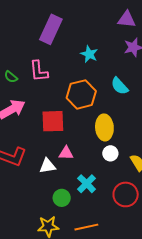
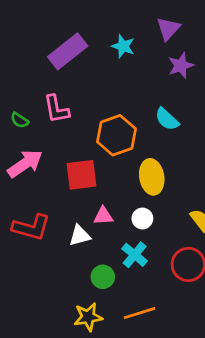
purple triangle: (127, 19) -> (168, 29), turned -48
purple rectangle: (51, 29) -> (68, 51), turned 32
cyan star: (89, 54) -> (123, 46), moved
white circle: (110, 153) -> (142, 219), moved

